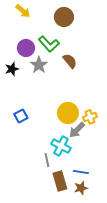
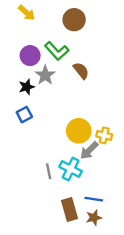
black star: (12, 69) -> (27, 87), moved
blue square: (21, 116) -> (24, 115), moved
yellow cross: (90, 117) -> (104, 135), turned 32
gray line: (47, 160) -> (49, 171), moved

